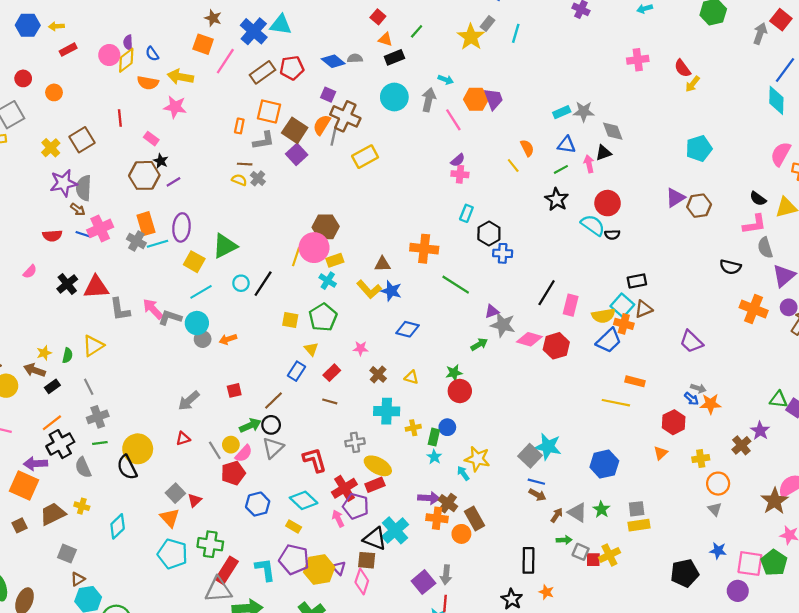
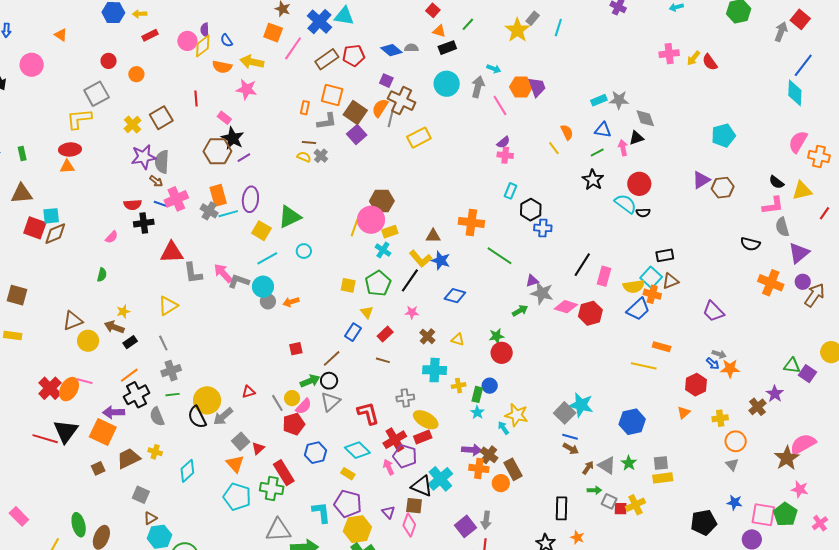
yellow arrow: (693, 84) -> (693, 58), moved
black star: (161, 161) -> (233, 138), size x1.6
black cross: (67, 284) -> (144, 223), moved, turned 30
black line: (263, 284) -> (410, 280), moved
green semicircle: (67, 355) -> (102, 275), moved
gray arrow: (189, 401) -> (223, 416), moved
red rectangle: (227, 570) -> (284, 473), moved, turned -65
yellow hexagon: (319, 570) -> (357, 529), moved

